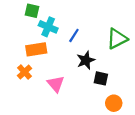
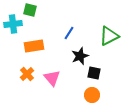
cyan cross: (48, 27) -> (13, 24), moved, turned -30
orange cross: (24, 72) -> (27, 74), moved
orange circle: (114, 103) -> (92, 95), moved

